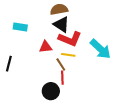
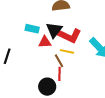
black triangle: (61, 24) -> (54, 30), moved, turned 30
cyan rectangle: (20, 27) -> (32, 29), moved

